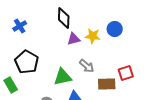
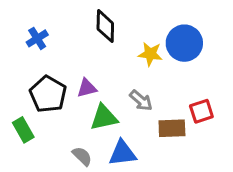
blue circle: (115, 29) -> (184, 43), size x1.5
purple triangle: (74, 39) -> (87, 88), moved

